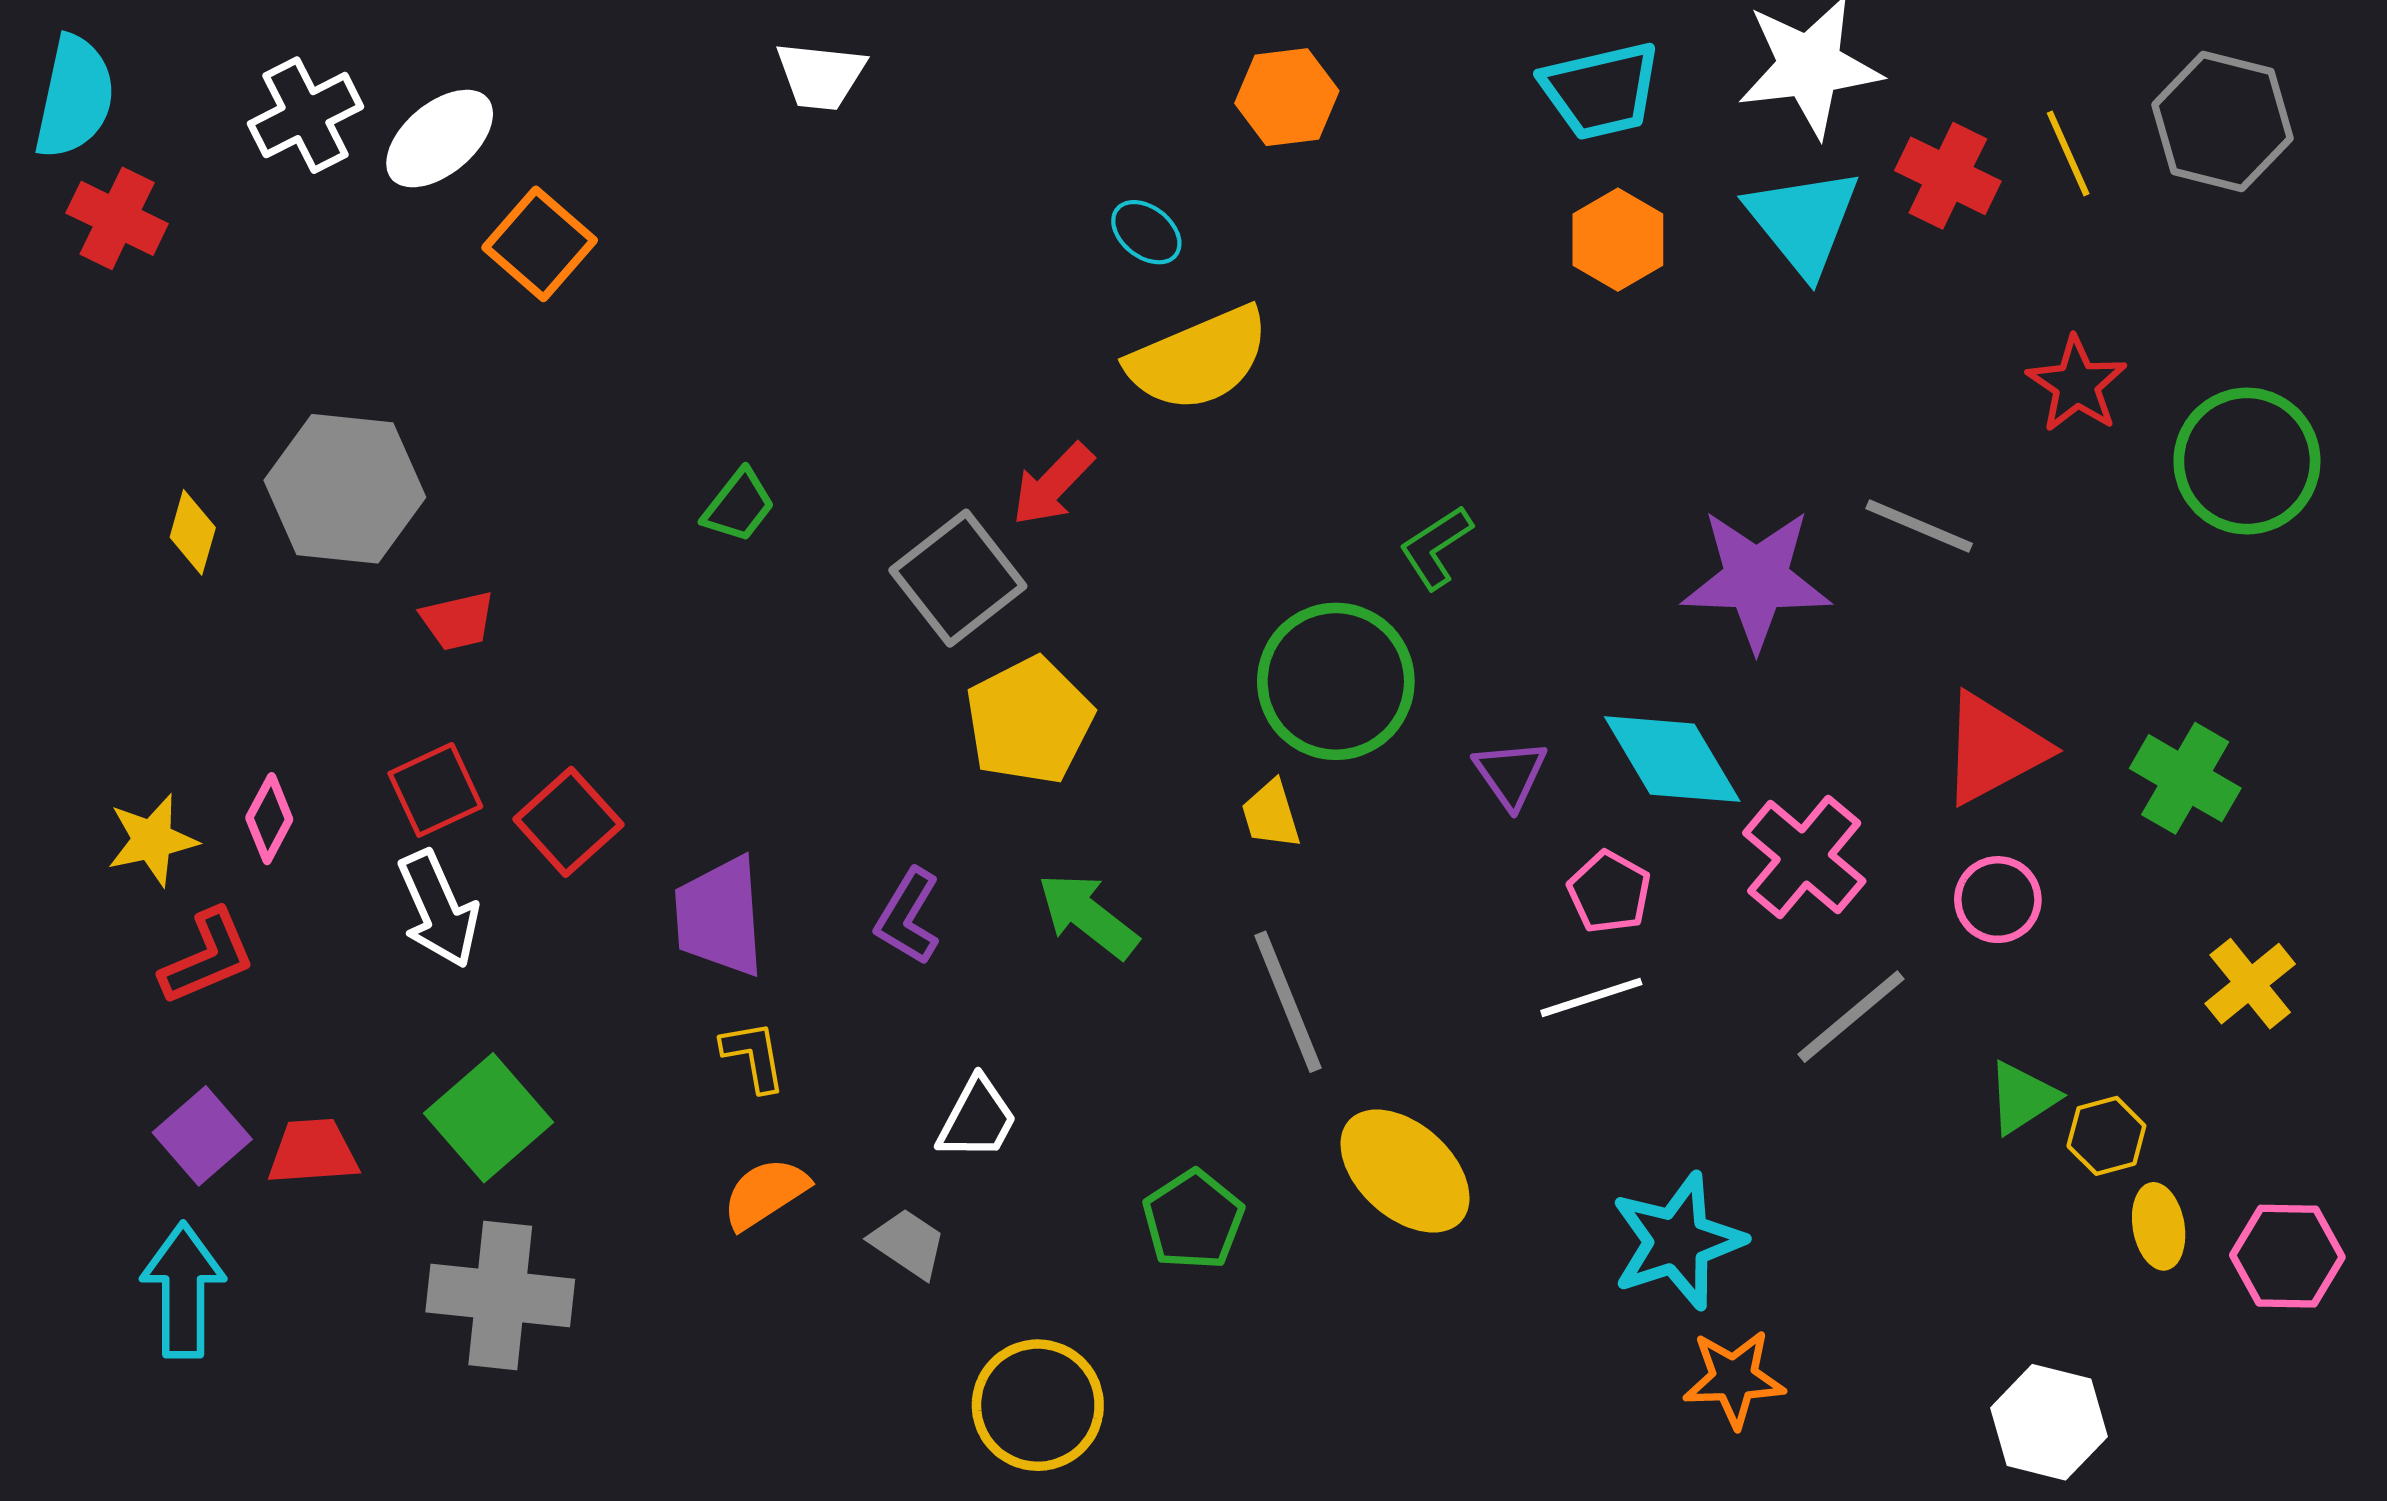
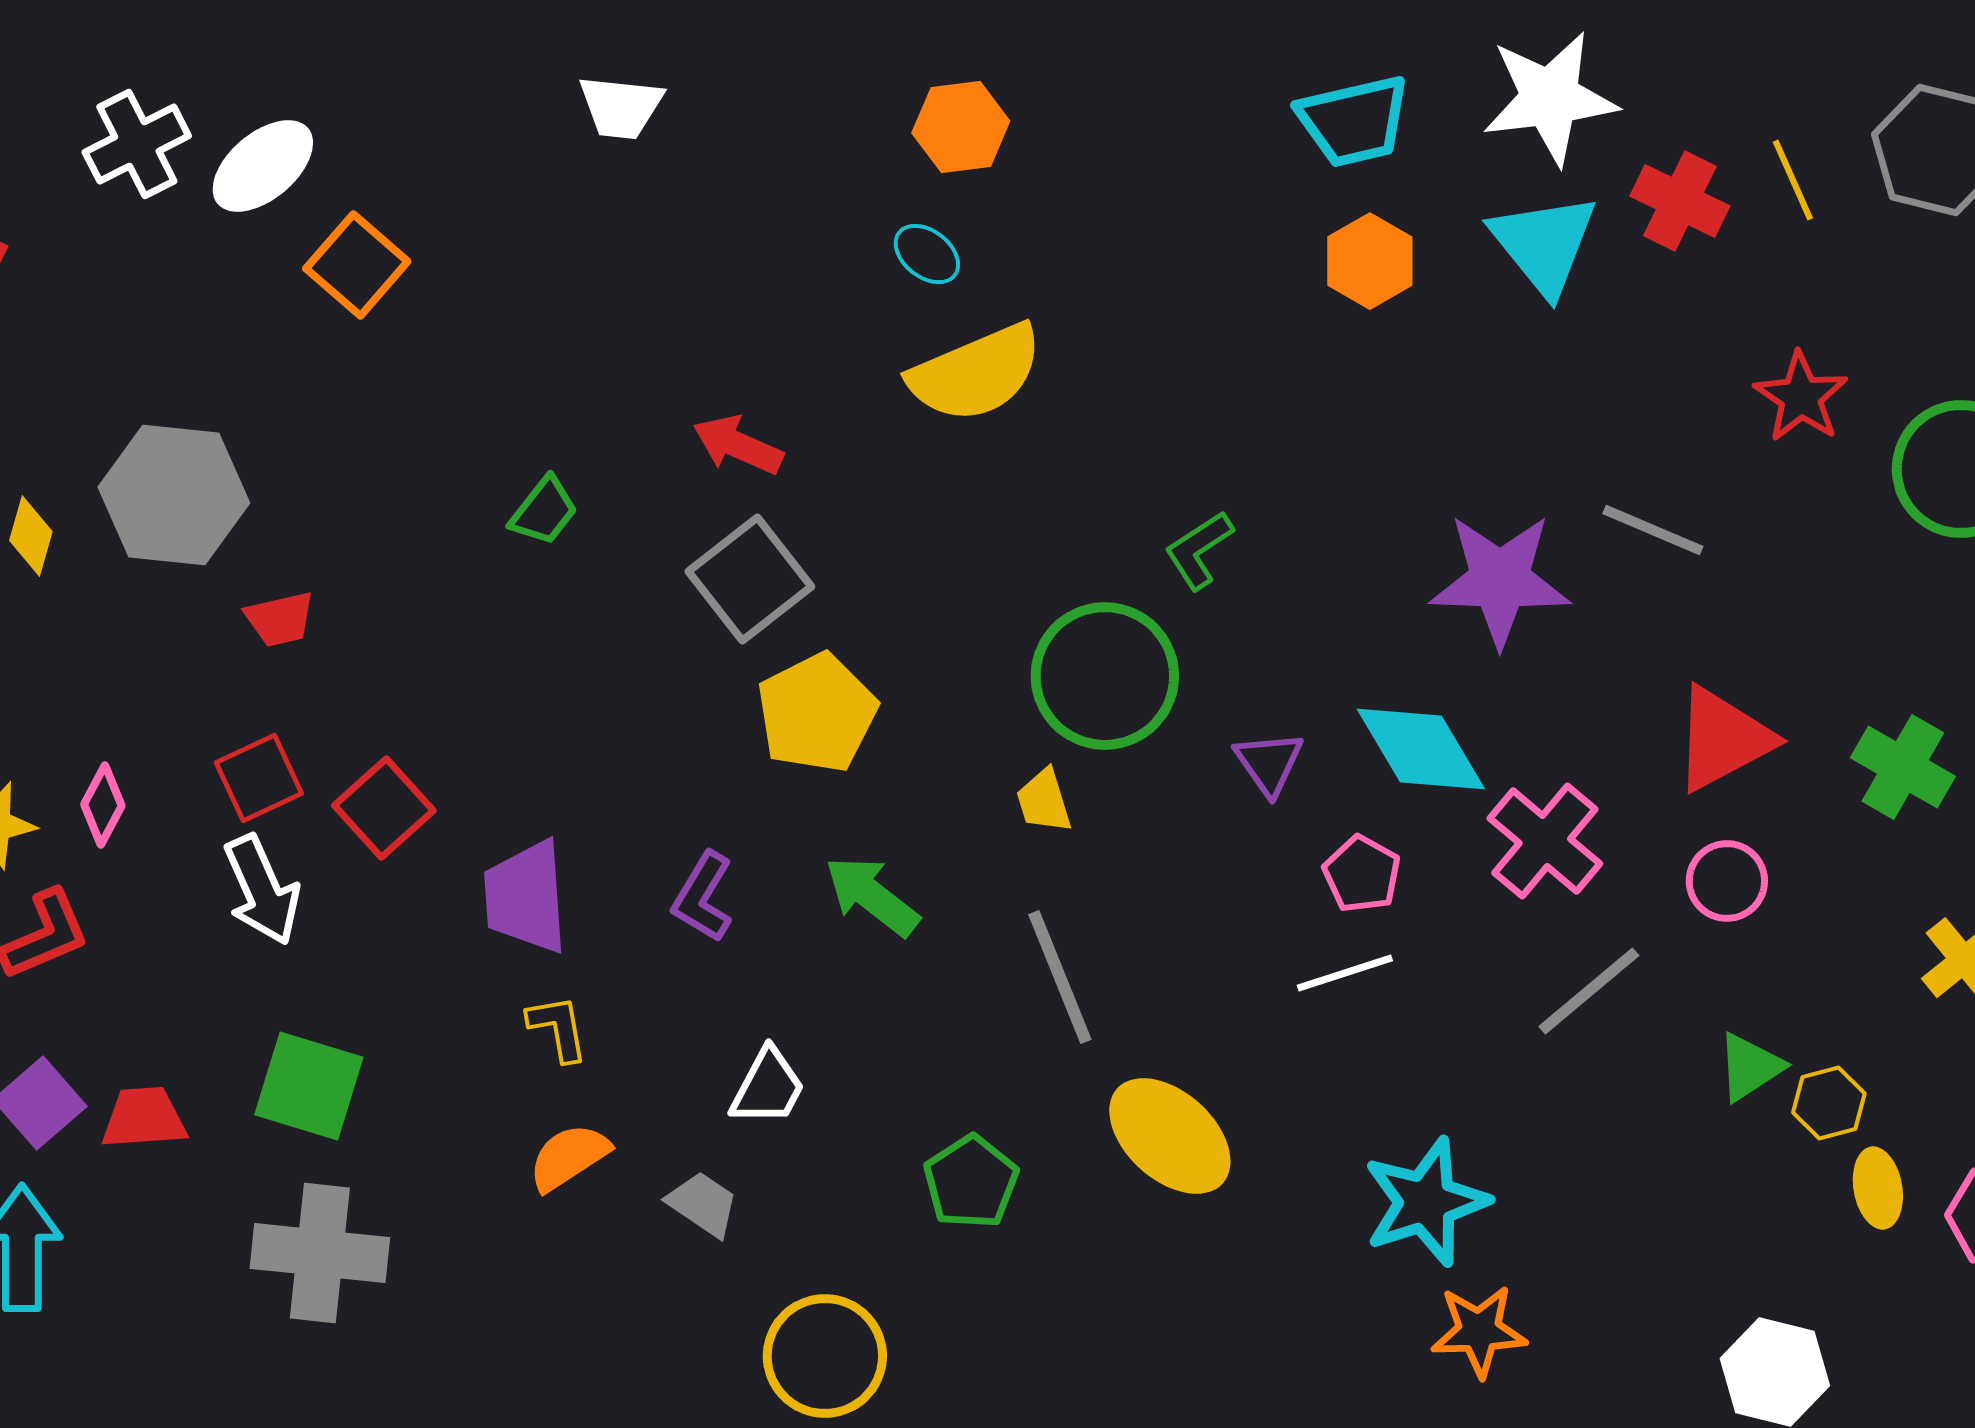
orange hexagon: (1287, 97) -> (961, 127), moved
red arrow: (1053, 484) -> (738, 445), moved, turned 70
green square: (489, 1118) -> (309, 1086), turned -32

